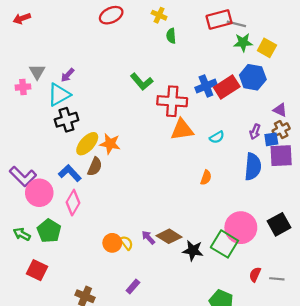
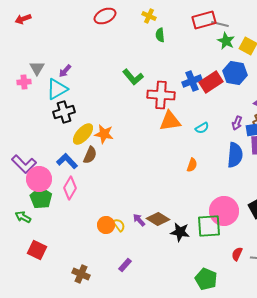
green star: (243, 42) -> (226, 41), turned 30
green pentagon: (49, 231) -> (41, 198), moved
green square: (224, 244) -> (209, 226), turned -35

